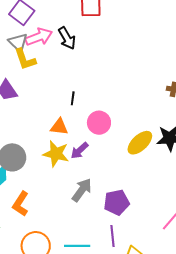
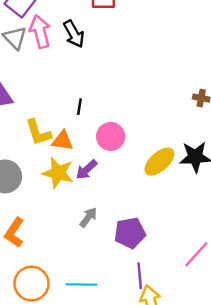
pink arrow: (39, 37) -> (40, 32), turned -84
yellow L-shape: (25, 59) -> (38, 132), moved
gray arrow: (82, 190) -> (88, 217), size x0.7
purple line: (112, 236) -> (140, 276), moved

